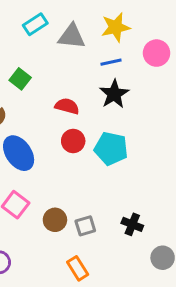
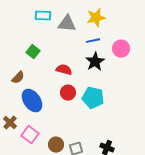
cyan rectangle: (35, 24) -> (43, 16), turned 35
pink circle: (157, 53) -> (121, 49), moved

